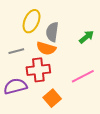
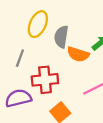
orange semicircle: (46, 48) -> (78, 54), moved
gray line: (16, 51) -> (20, 58), turned -56

